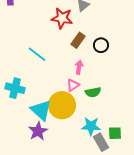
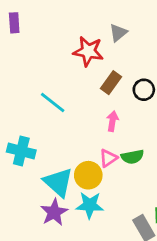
pink triangle: (73, 85) -> (108, 158), moved
yellow circle: (62, 105) -> (88, 175), size x0.7
cyan star: (91, 126) -> (90, 205), moved

